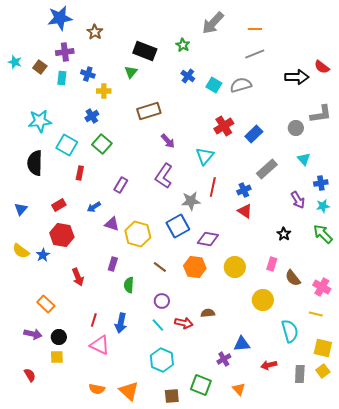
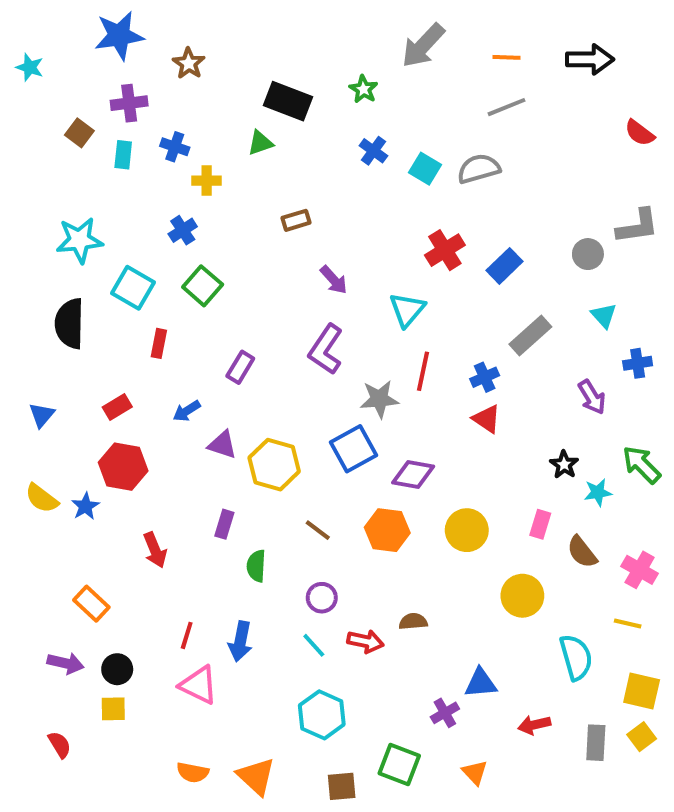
cyan star: (15, 62) -> (30, 67), moved
green triangle: (131, 72) -> (260, 143), turned 32
black arrow: (297, 77) -> (590, 59), moved
brown rectangle: (149, 111) -> (296, 220), size x0.6
cyan star: (323, 206) -> (598, 492), moved

